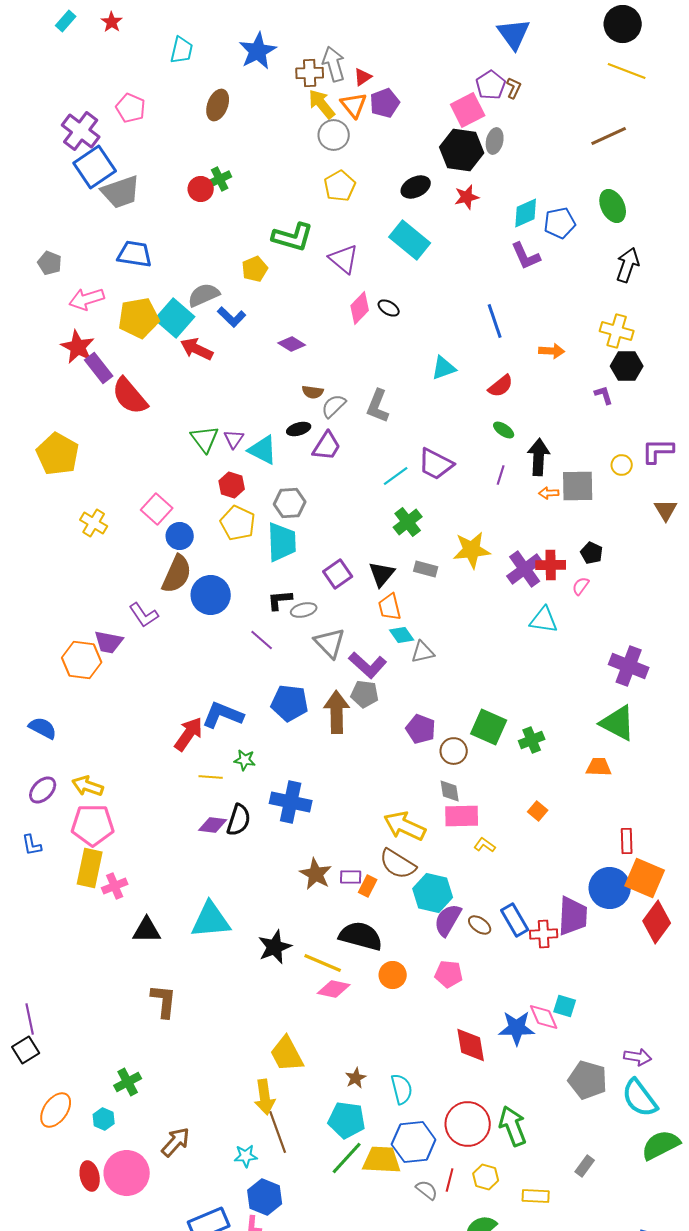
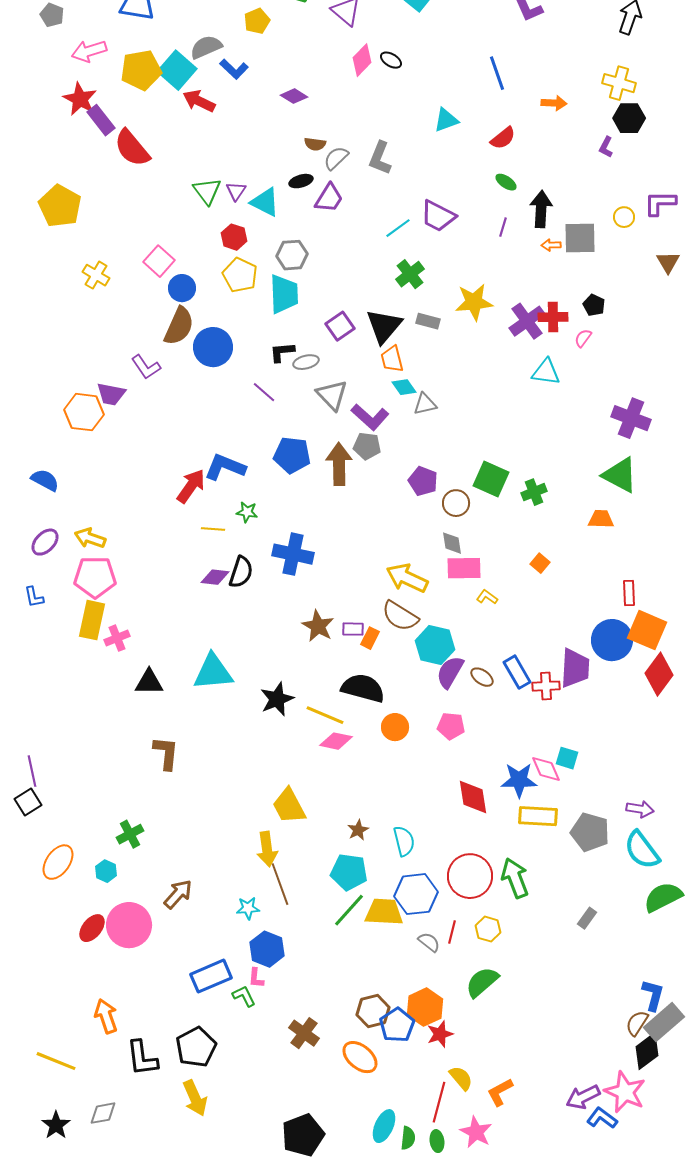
purple L-shape: (604, 395) -> (606, 147), turned -135
black triangle: (382, 574) -> (384, 326), size x1.4
red ellipse: (90, 1176) -> (92, 928), turned 52
yellow rectangle: (536, 1196) -> (538, 816), moved, size x1.4

